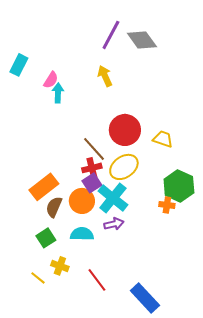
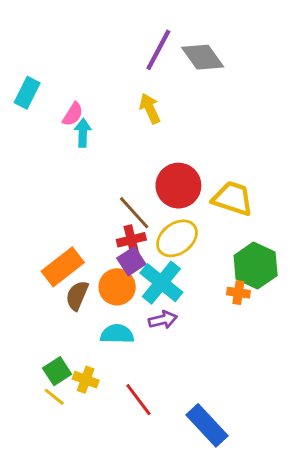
yellow trapezoid: (163, 139) -> (233, 198), size x1.4
green square: (46, 238) -> (57, 371), moved

